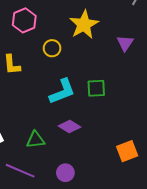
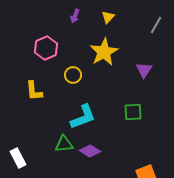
green square: (96, 88) -> (133, 112), moved
green triangle: (36, 140) -> (64, 144), moved

